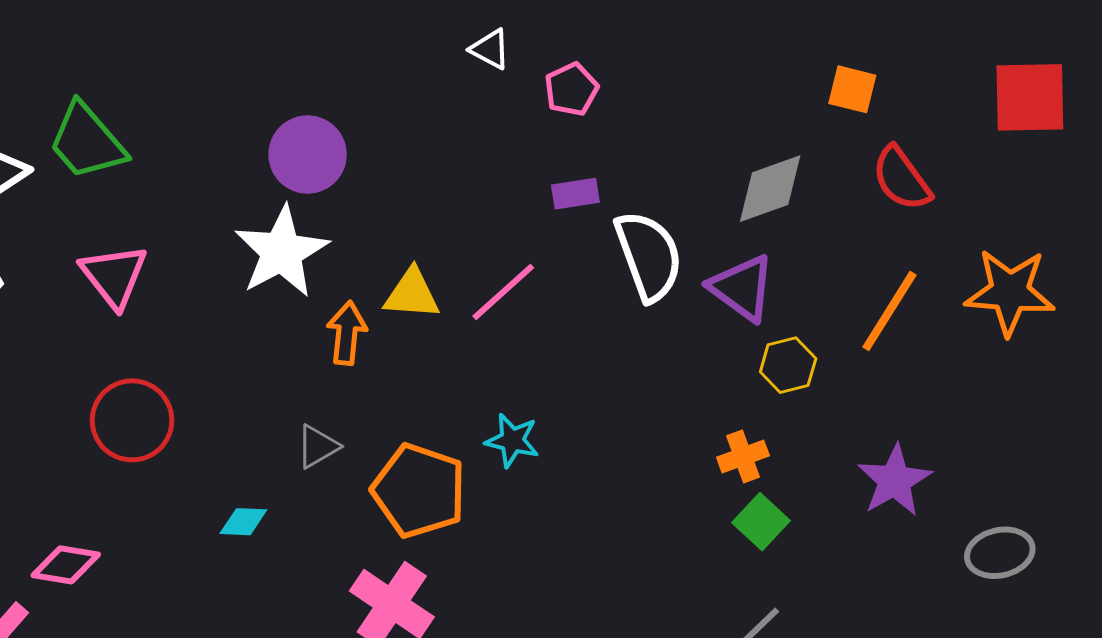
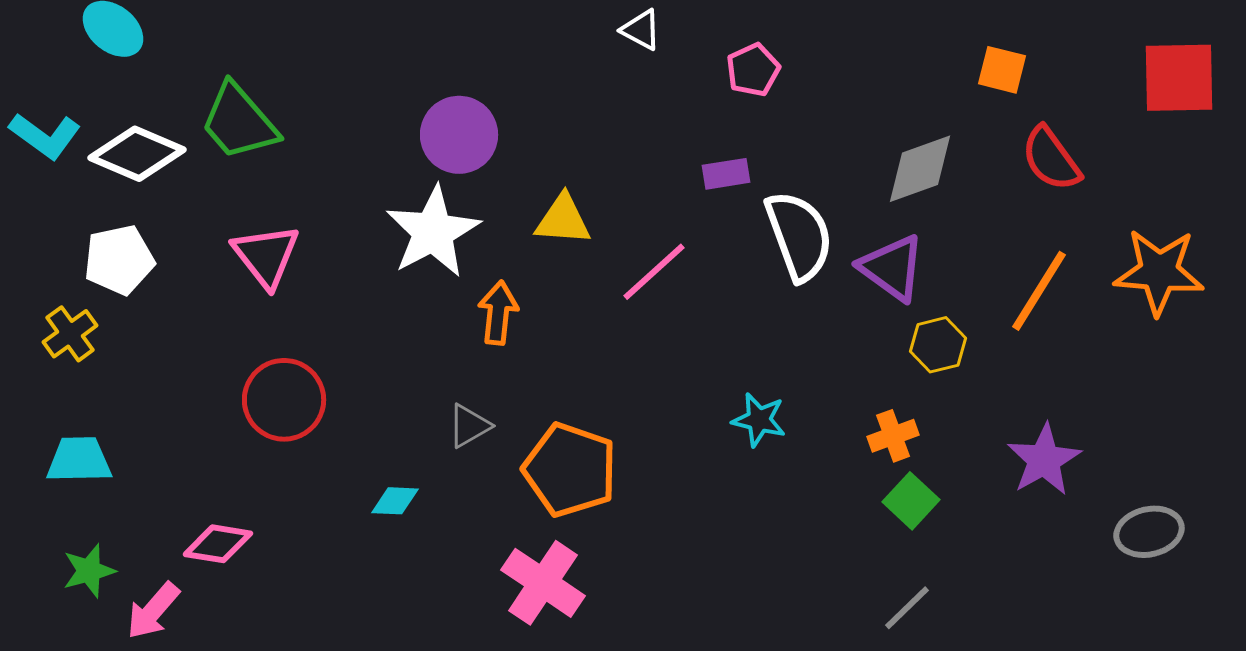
pink pentagon: (571, 89) -> (753, 70), moved
yellow triangle: (412, 294) -> (563, 220), moved
cyan star: (512, 440) -> (759, 420), moved

